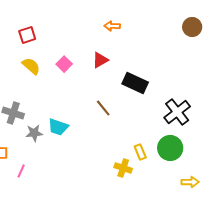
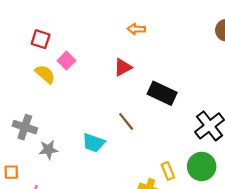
red square: (27, 35) -> (41, 39), turned 36
pink square: (64, 64) -> (66, 61), moved
cyan trapezoid: (58, 127) -> (93, 143), moved

